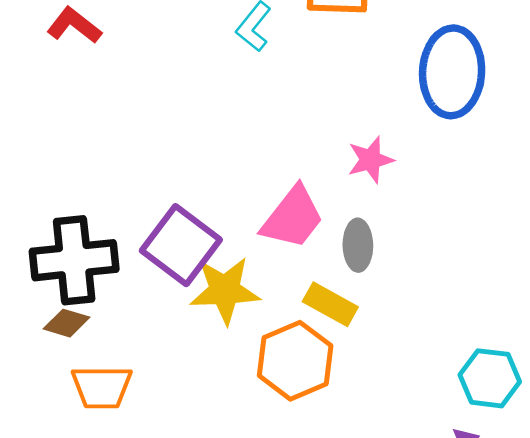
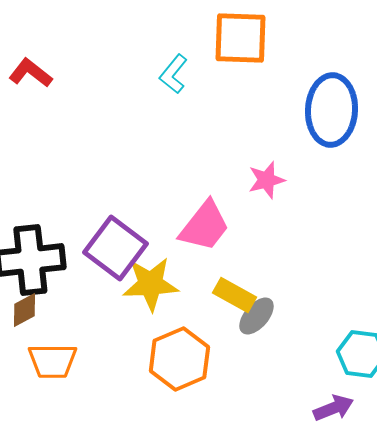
gray ellipse: (358, 245) -> (256, 316), moved, turned 42
brown diamond: (67, 323) -> (24, 310), turned -45
orange hexagon: (295, 361) -> (179, 359), moved

